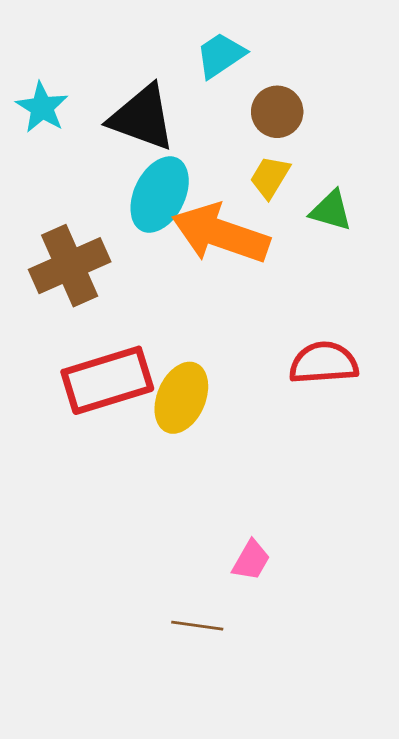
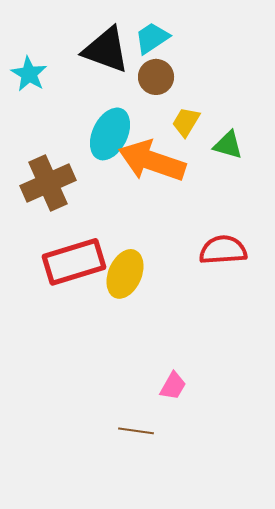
brown circle: (277, 112) -> (156, 77), moved
black triangle: (142, 118) -> (106, 50), moved

